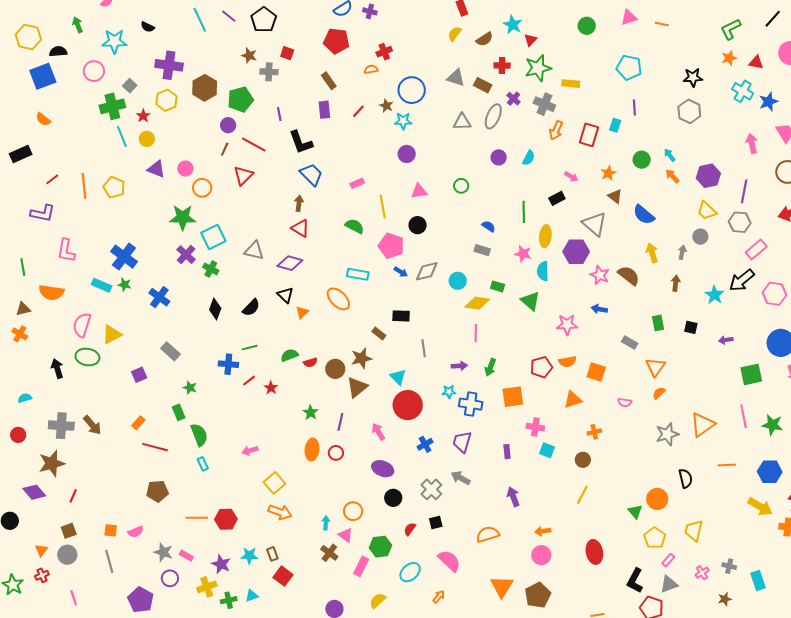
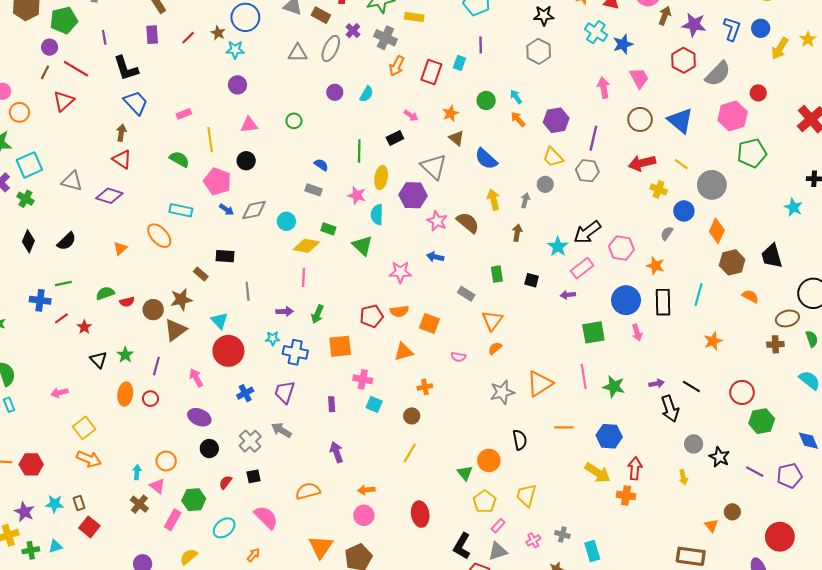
pink rectangle: (756, 249) -> (582, 268), moved
black triangle: (285, 295) -> (98, 360), moved

